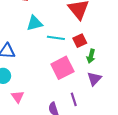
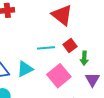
cyan triangle: (34, 23) -> (25, 69), moved

